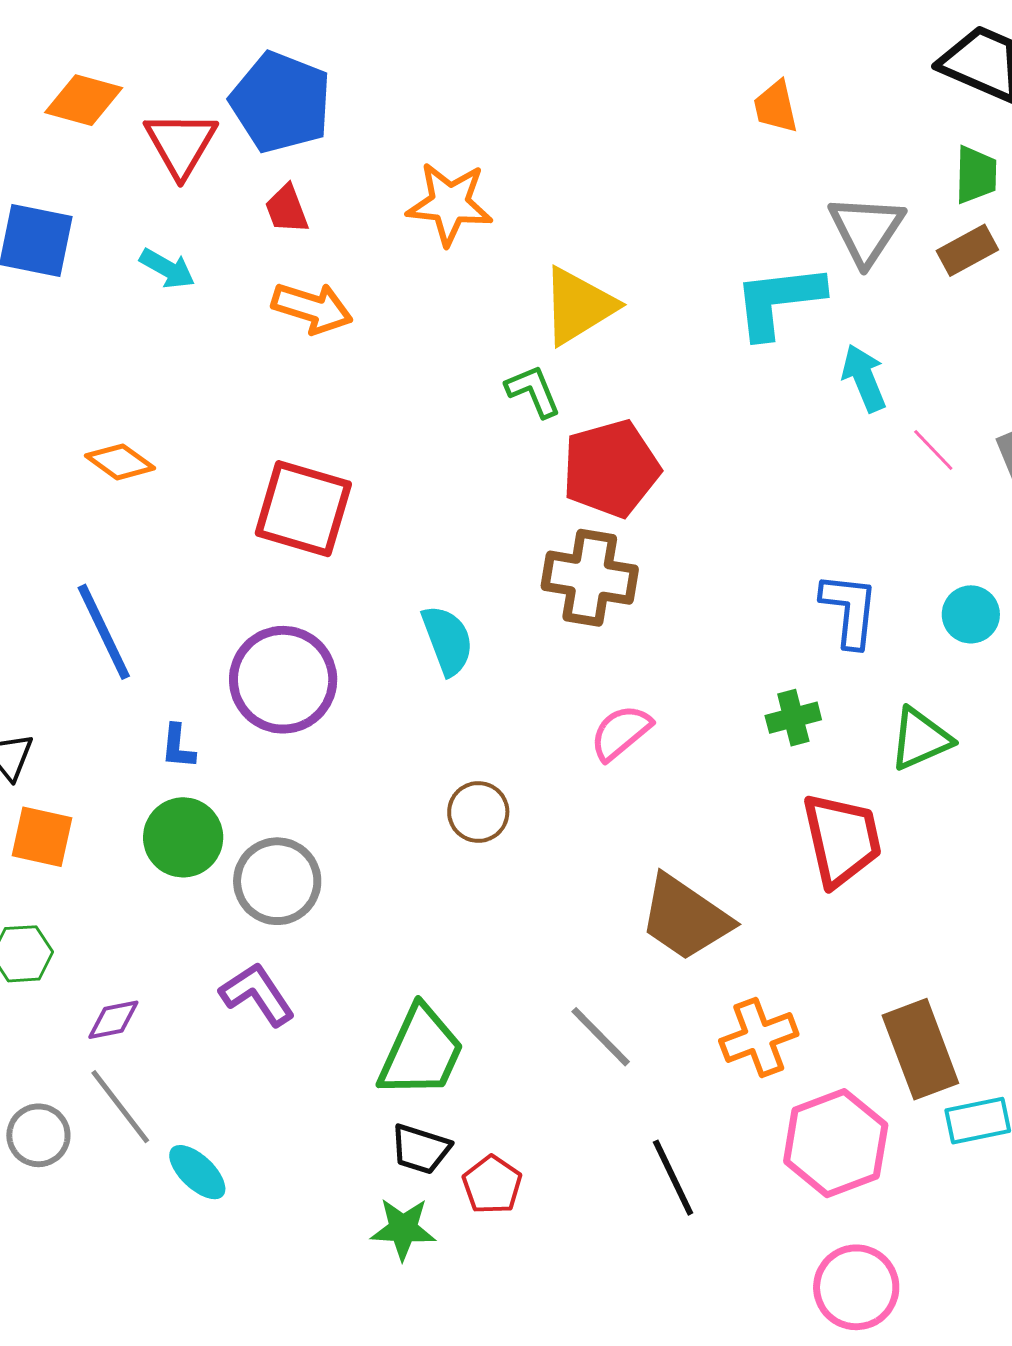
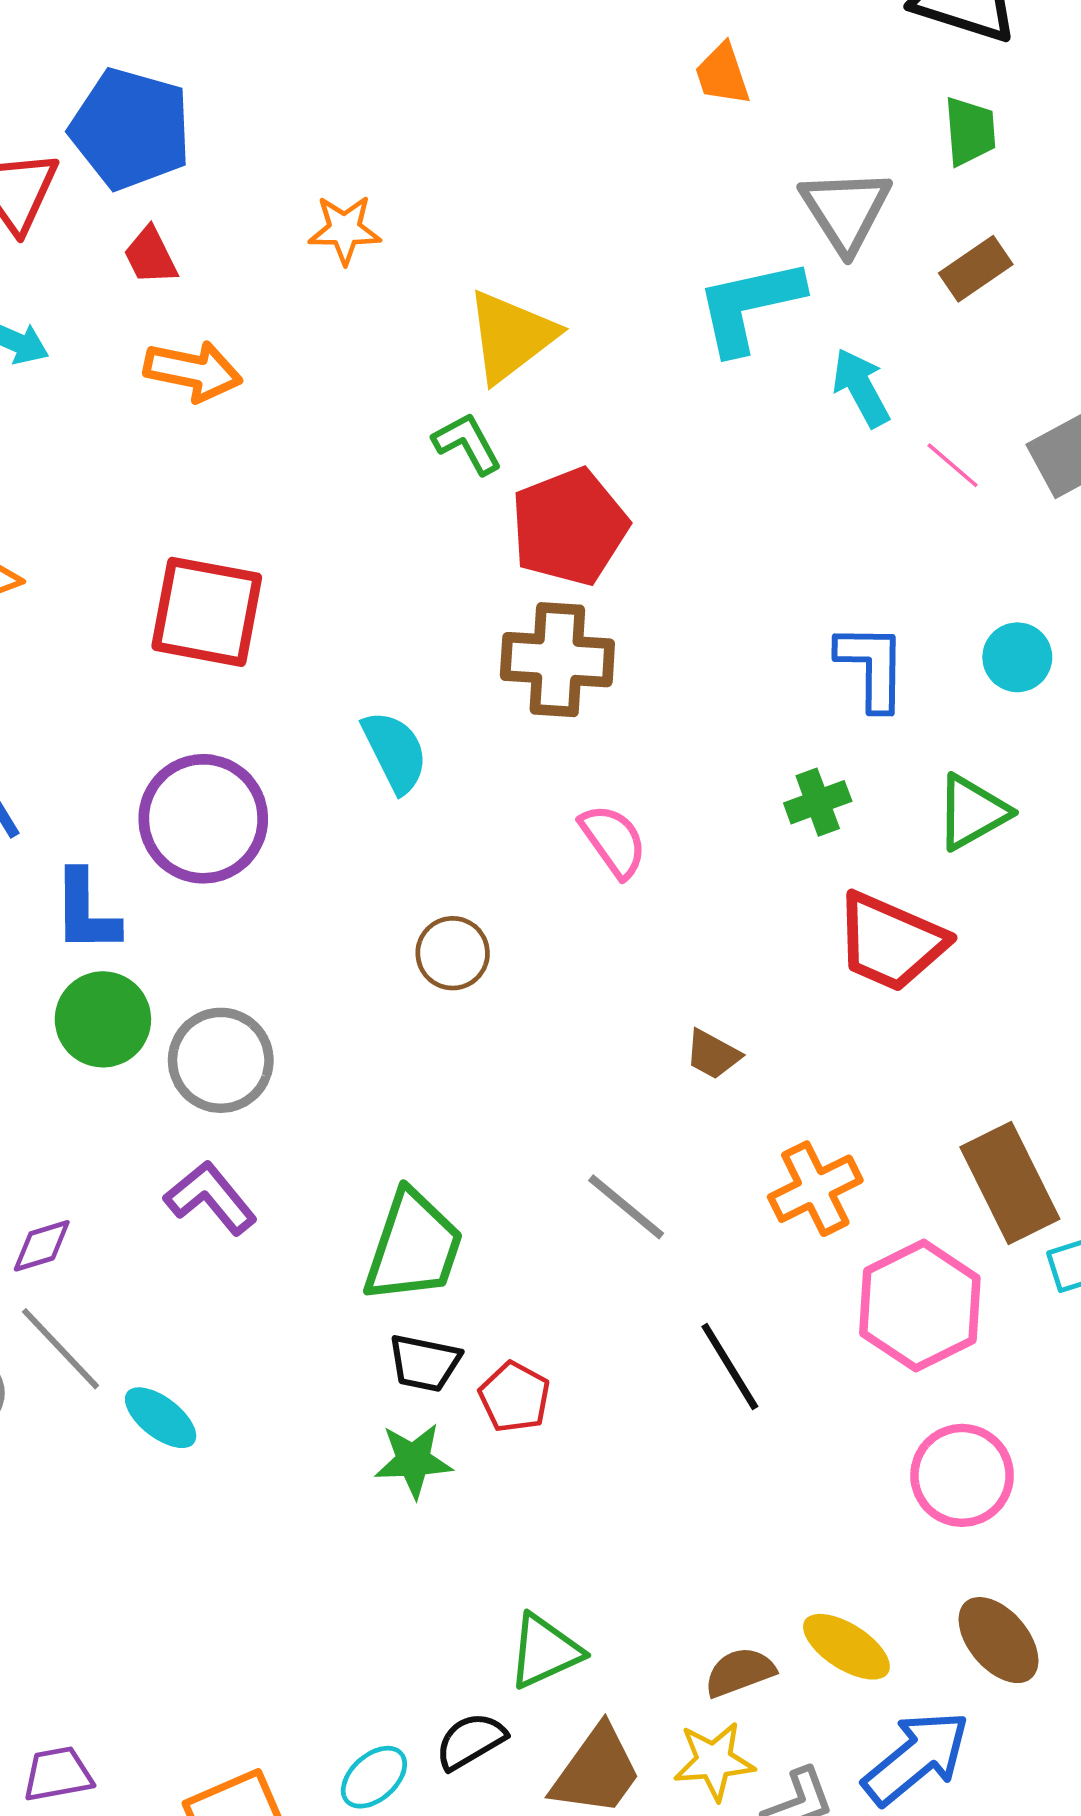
orange star: (450, 204) -> (345, 230), size x0.7
brown rectangle: (967, 250) -> (976, 269), moved
pink semicircle: (621, 732) -> (613, 841), turned 100
blue L-shape: (178, 747) -> (86, 911), size x1.6
red trapezoid: (842, 840) -> (891, 942), turned 132
brown trapezoid: (685, 918) -> (713, 1054), size x0.5

